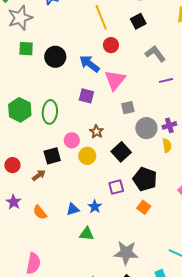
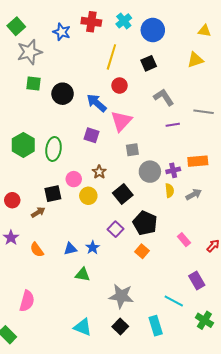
yellow line: (101, 17) -> (111, 57), turned 35
purple square: (116, 187) -> (115, 229), turned -35

